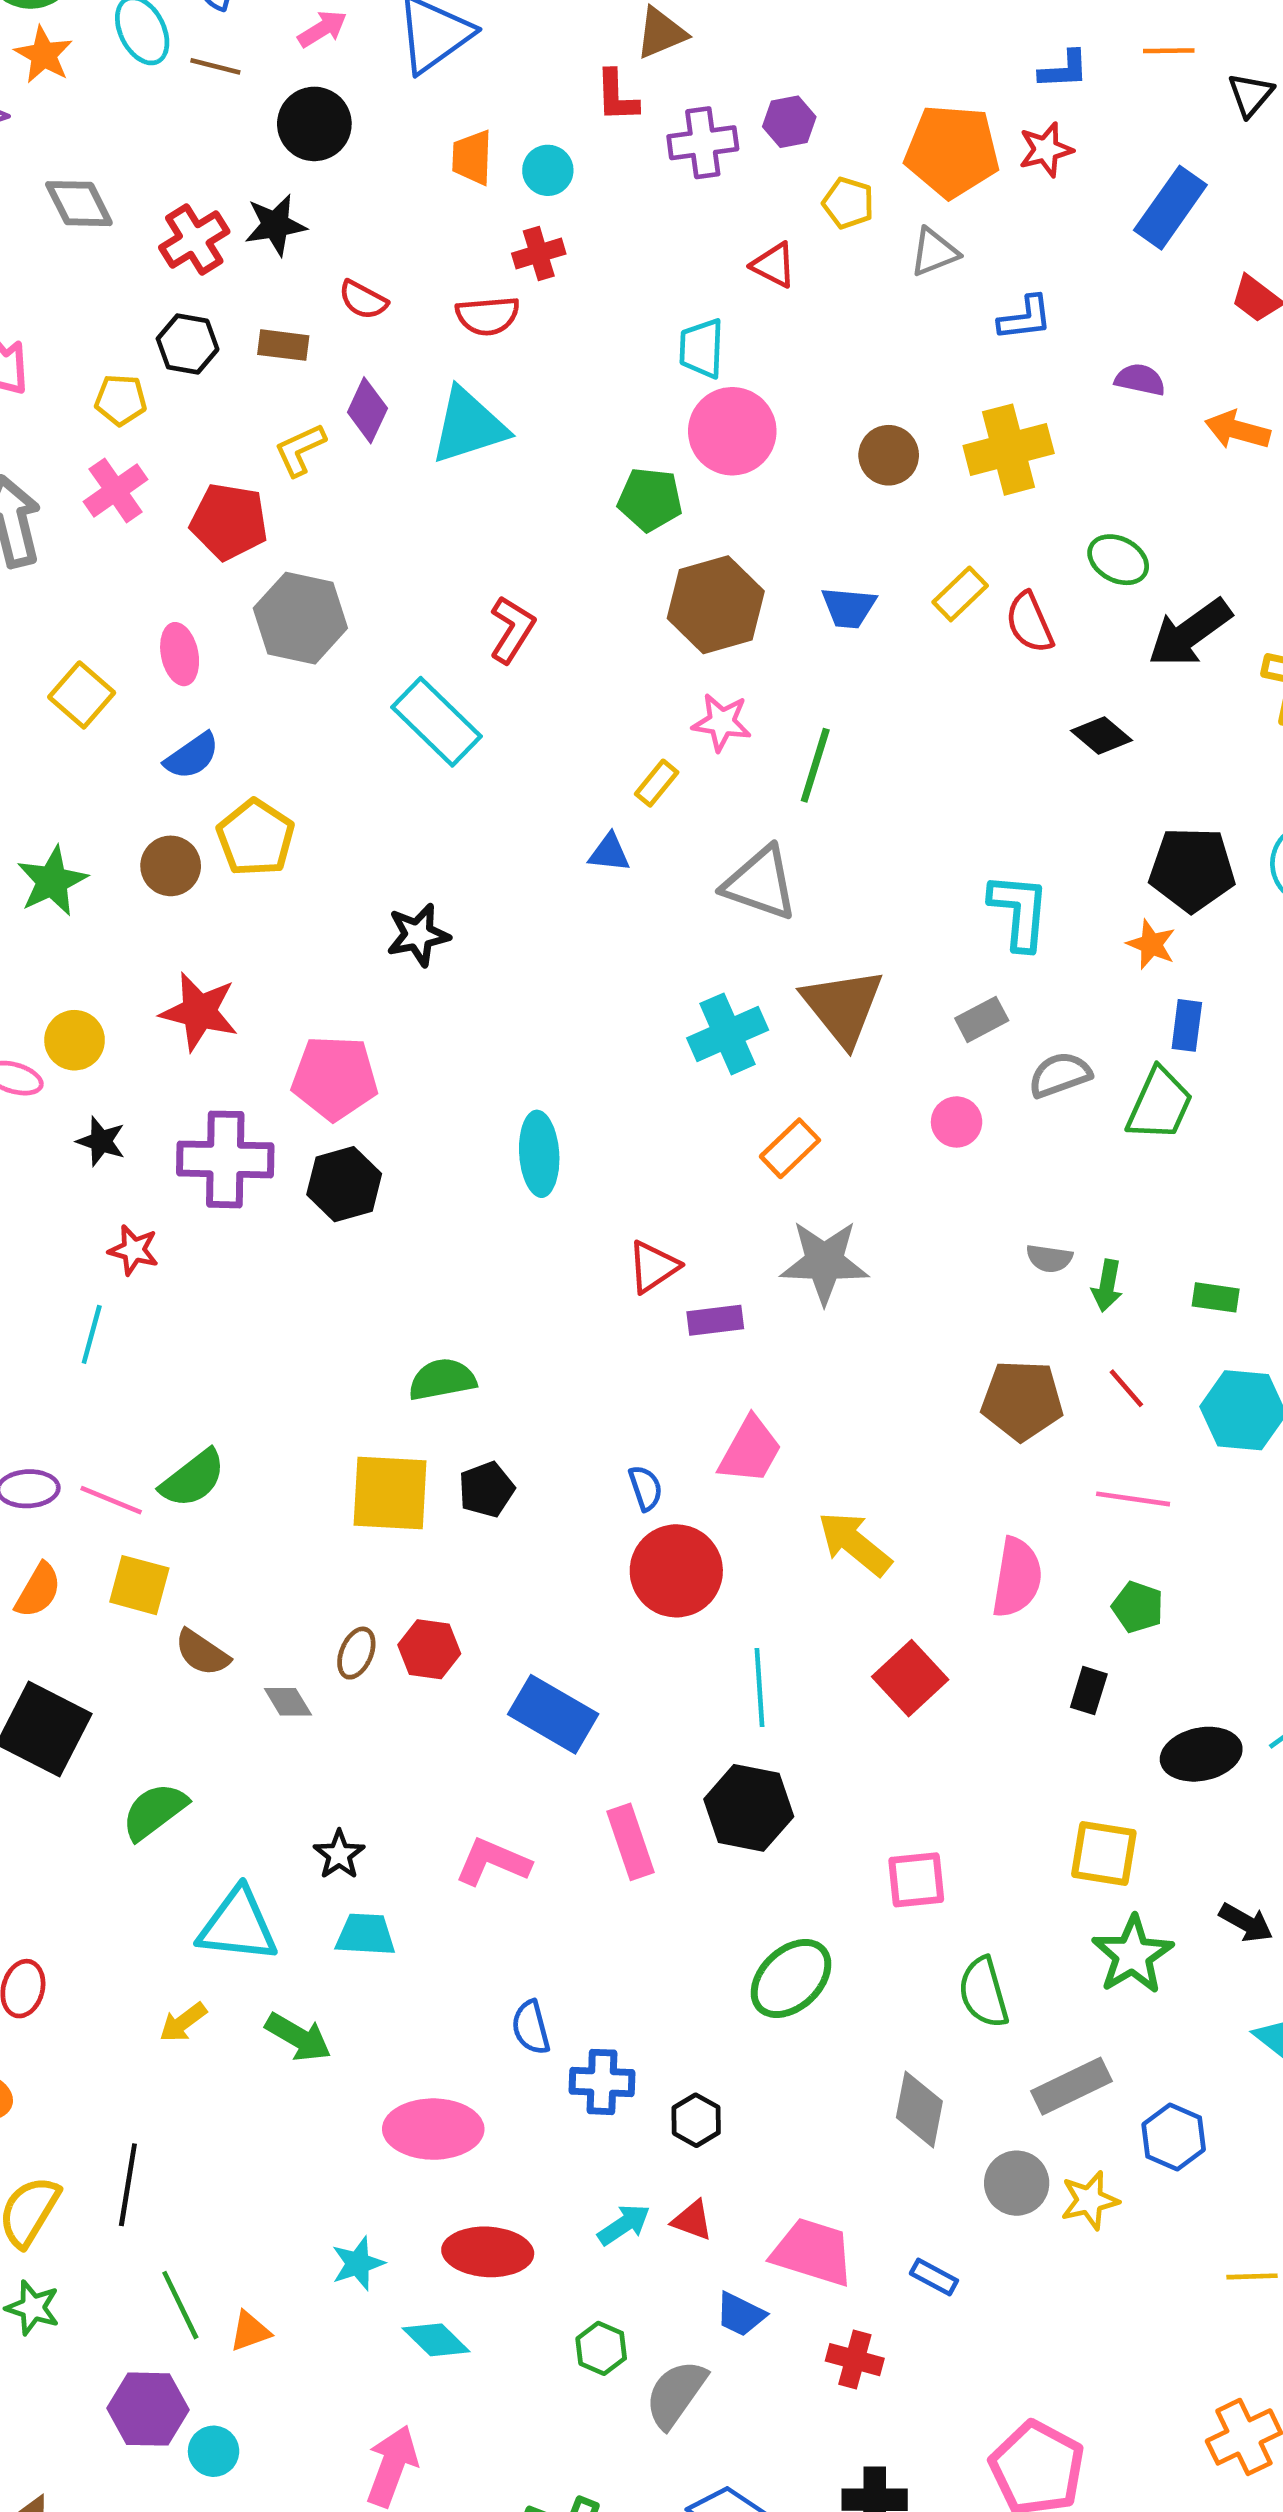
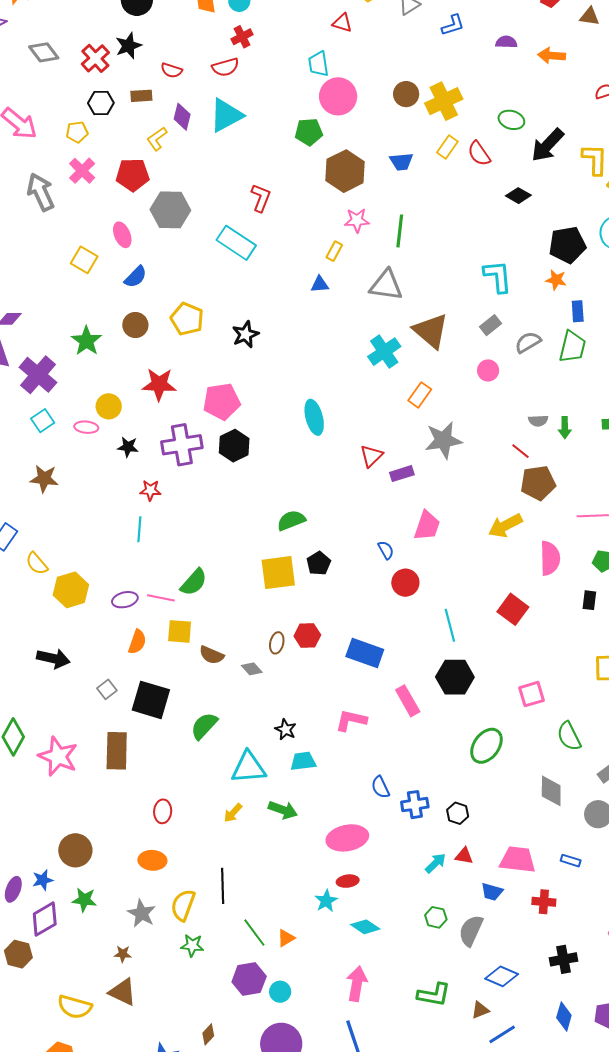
yellow cross: (1009, 450) -> (444, 101), moved
yellow pentagon: (256, 838) -> (187, 319), moved
red line: (1126, 1388) -> (520, 451), moved
yellow arrow: (855, 1543) -> (505, 526), moved, turned -56
red circle: (676, 1571) -> (405, 583), size x0.7
red ellipse: (488, 2252) -> (348, 881), moved, size x0.6

